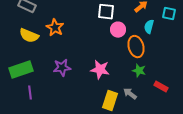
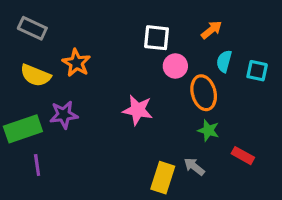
cyan square: (169, 14) -> (257, 71), moved
purple star: (62, 68) -> (64, 115), moved
pink star: (100, 70) -> (138, 110), moved

